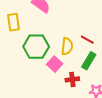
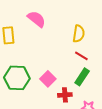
yellow semicircle: (67, 46) -> (79, 34), moved
green hexagon: (36, 47) -> (17, 78), moved

